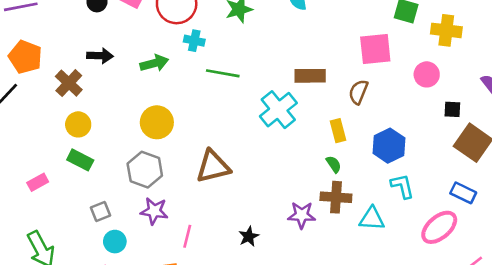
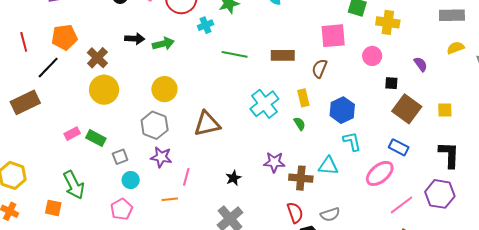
cyan cross: (194, 41) -> (206, 25), moved, turned -35
black arrow: (100, 56) -> (135, 39), moved
orange pentagon: (25, 57) -> (64, 37), turned -30
green line: (223, 73) -> (235, 54), moved
cyan cross: (278, 110) -> (264, 104), moved
yellow circle: (78, 124) -> (104, 90), size x1.5
green rectangle: (80, 160) -> (96, 138), moved
brown cross: (336, 197) -> (301, 178), moved

